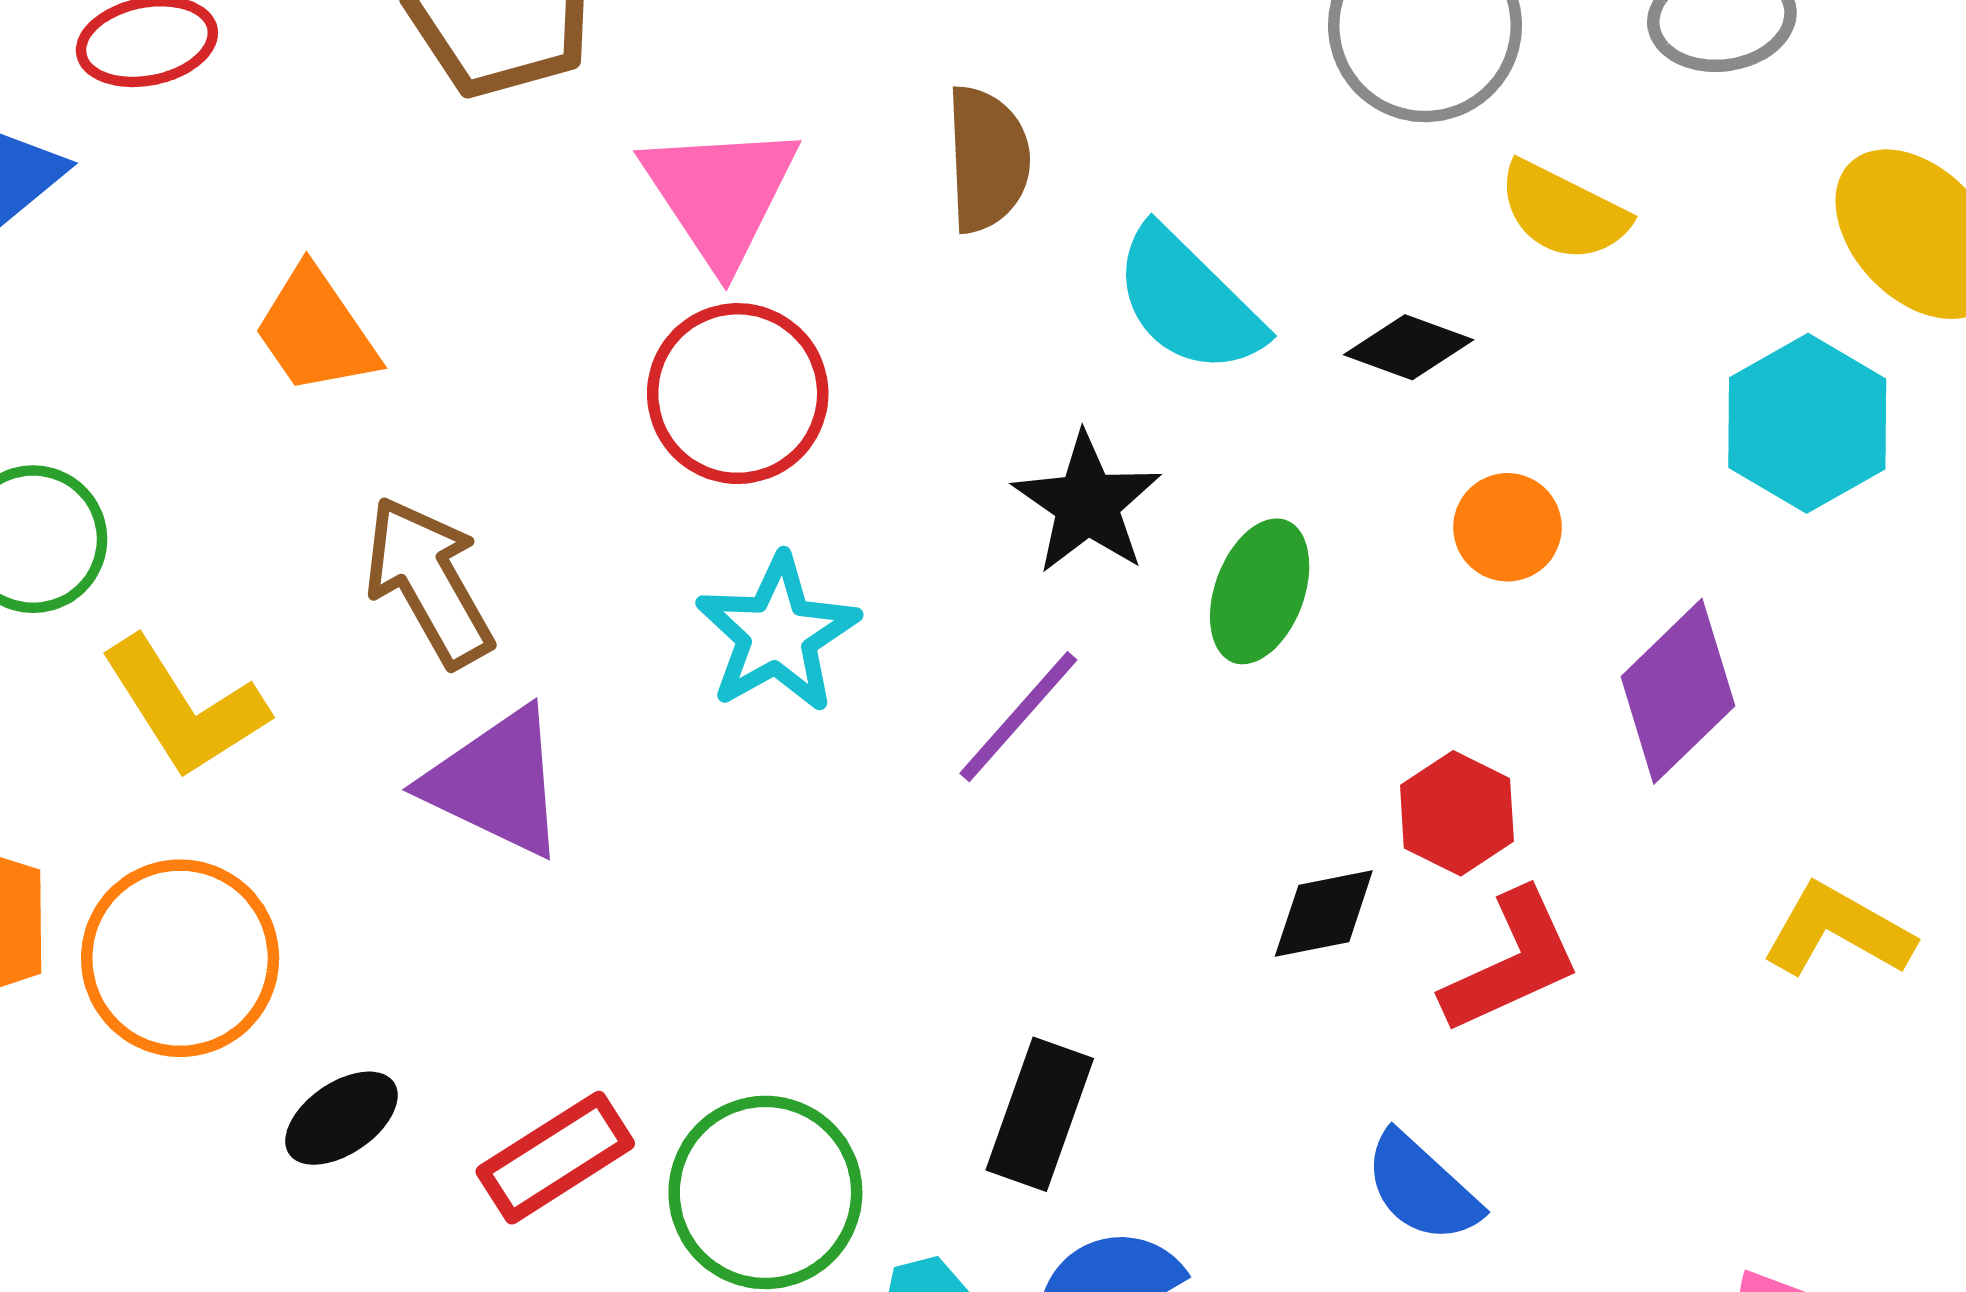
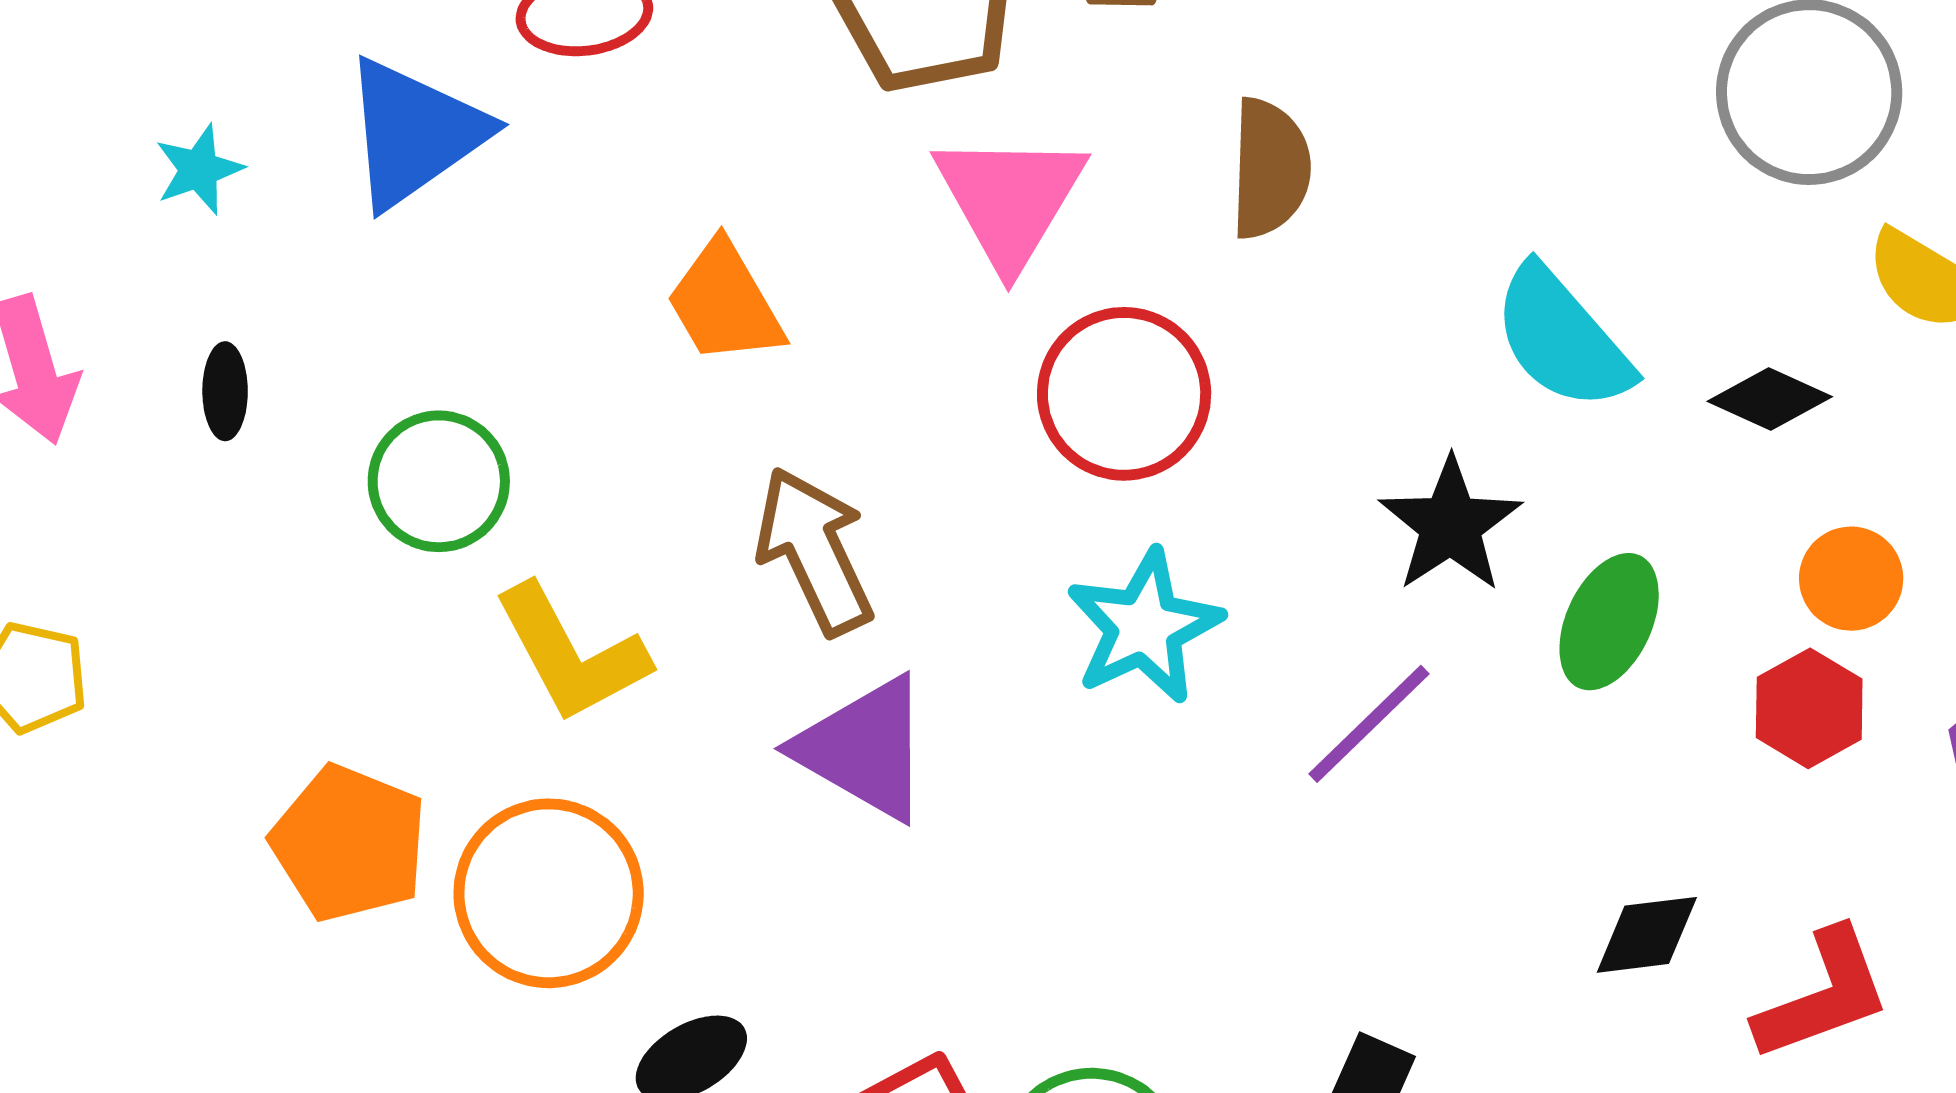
brown semicircle: (987, 159) -> (1270, 169), moved
pink triangle: (720, 194) -> (1010, 199), moved
red hexagon: (1457, 813) -> (1809, 708), moved

